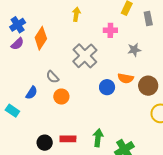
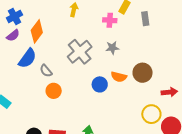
pink cross: (110, 30) -> (110, 20), moved
gray star: (134, 50) -> (112, 48), moved
brown circle: (148, 86) -> (143, 73), moved
blue semicircle: (32, 93) -> (27, 58), moved, size x1.5

